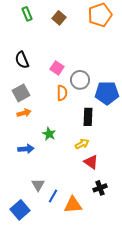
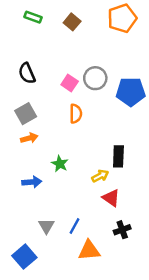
green rectangle: (27, 14) -> (33, 17), turned -48
gray circle: (80, 80) -> (95, 78), moved
blue pentagon: (107, 93) -> (131, 92), moved
black rectangle: (88, 117) -> (118, 156), moved
blue line: (53, 196) -> (74, 226), moved

